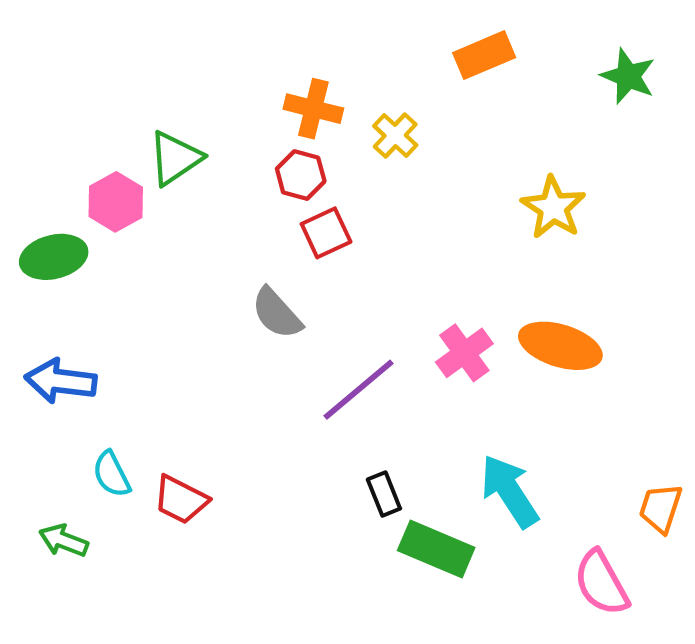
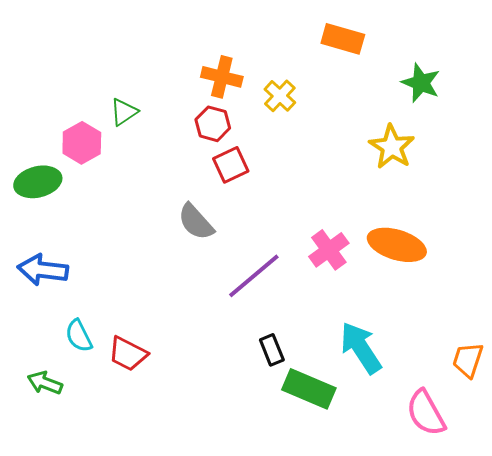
orange rectangle: (484, 55) -> (343, 39), turned 39
green star: (628, 76) -> (421, 83), moved
green triangle: (175, 158) -> (124, 112), size x0.7

